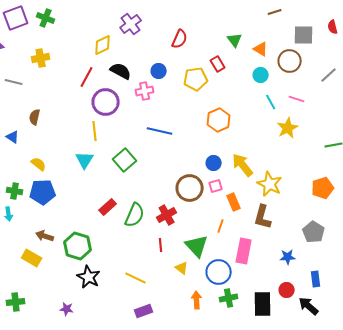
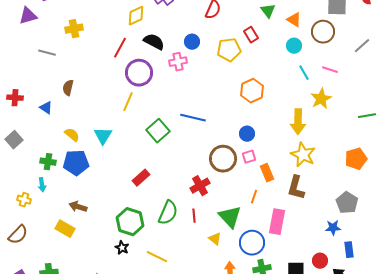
yellow line: (95, 131) -> (128, 102), turned 30
blue line: (160, 131) -> (193, 118), moved
cyan triangle: (85, 160) -> (103, 136), moved
yellow arrow: (243, 165) -> (298, 122), moved, turned -140
green semicircle: (135, 215) -> (168, 213), moved
green hexagon: (78, 246) -> (130, 222), moved
blue star: (288, 257) -> (333, 228), moved
black star: (89, 277) -> (122, 248), size x0.6
yellow line: (136, 278) -> (157, 257), moved

